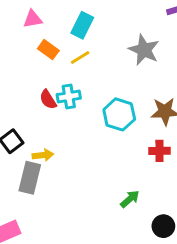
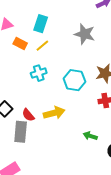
red semicircle: (48, 100) -> (28, 115), moved
yellow arrow: (43, 155) -> (54, 113), moved, size x1.5
green arrow: (130, 199) -> (90, 136), turned -112

